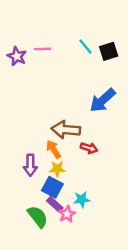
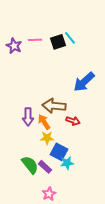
black square: (109, 51) -> (58, 42), moved
purple arrow: (30, 165) -> (28, 117), moved
blue square: (52, 187) -> (59, 152), moved
pink star: (67, 214) -> (49, 194), moved
green semicircle: (38, 217) -> (30, 165), moved

